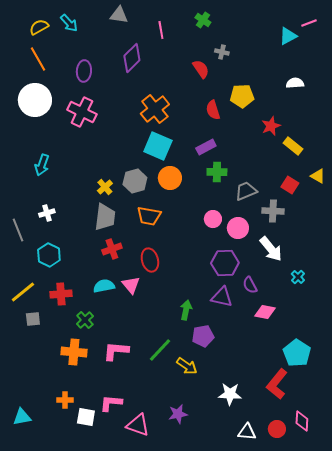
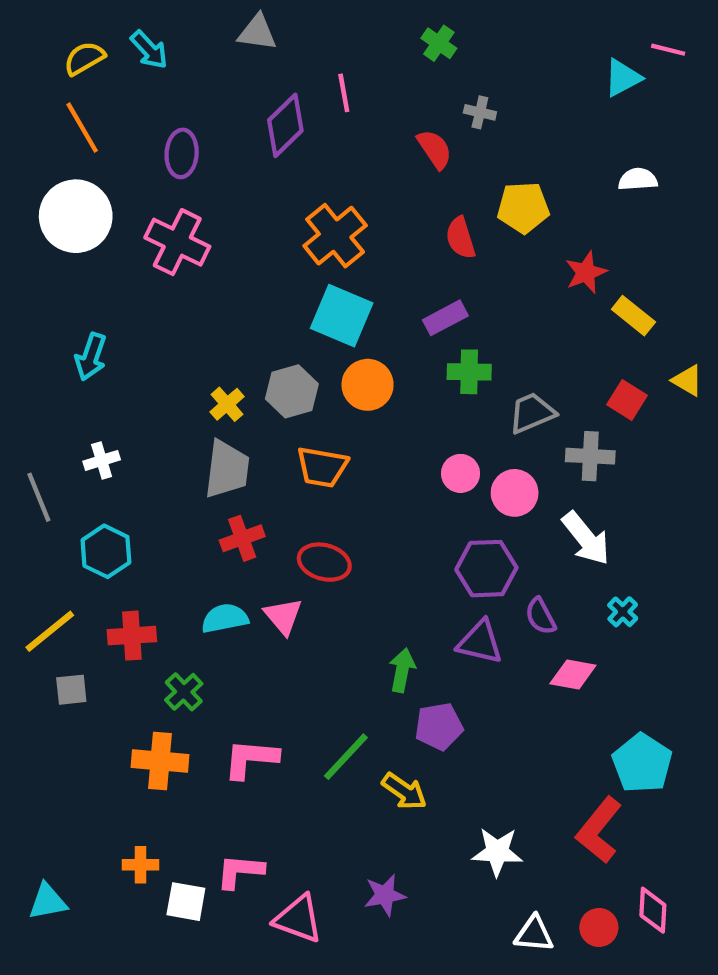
pink line: (309, 23) -> (668, 50), turned 35
pink line: (161, 30) -> (344, 93), moved
red ellipse: (150, 260) -> (324, 562), turned -60
cyan cross: (298, 277) -> (623, 612), moved

